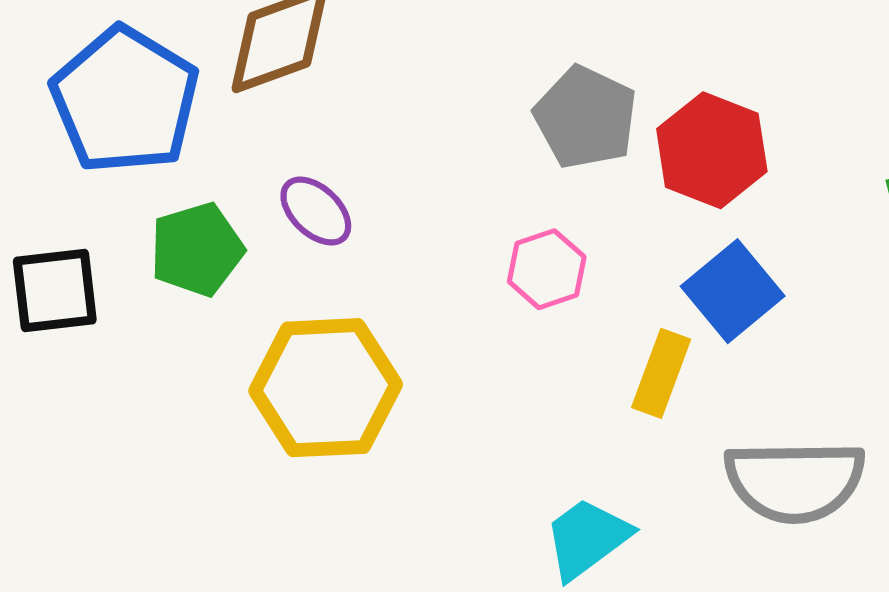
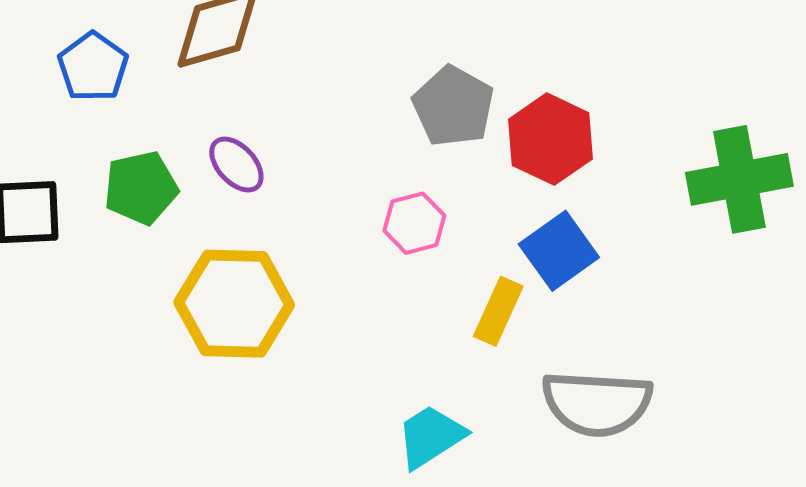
blue pentagon: (125, 100) -> (93, 67), size x0.6

